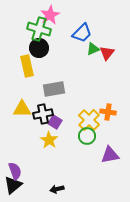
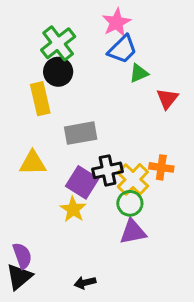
pink star: (50, 15) -> (116, 22), moved
green cross: (39, 29) -> (58, 43), turned 35
red triangle: (107, 53) -> (167, 99), moved
black cross: (43, 114) -> (107, 170), moved
purple square: (55, 122) -> (82, 182), size x1.5
purple triangle: (110, 155) -> (133, 232), moved

